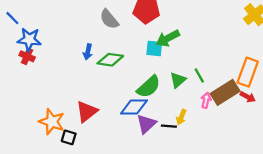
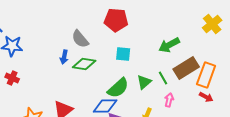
gray semicircle: (109, 19) -> (80, 39), moved
green arrow: (168, 38) -> (169, 45), moved
red cross: (27, 56) -> (12, 78), moved
brown rectangle: (225, 92) -> (186, 68), moved

